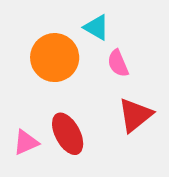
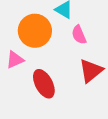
pink triangle: (26, 142) -> (15, 60), moved

